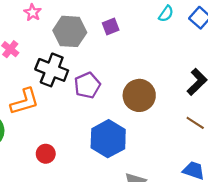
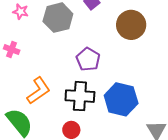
black cross: (52, 70) -> (80, 96), moved
brown circle: (139, 95) -> (131, 25), moved

